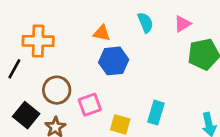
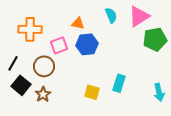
pink triangle: (182, 24) -> (139, 16), size x1.6
black line: (14, 69) -> (13, 63), moved
pink square: (90, 105) -> (59, 45), moved

